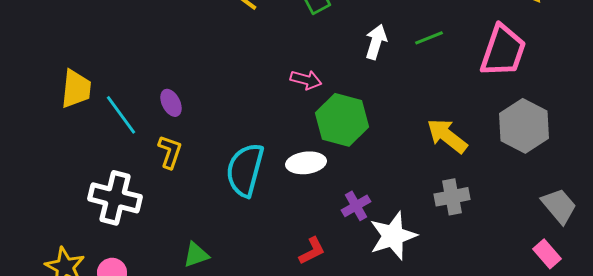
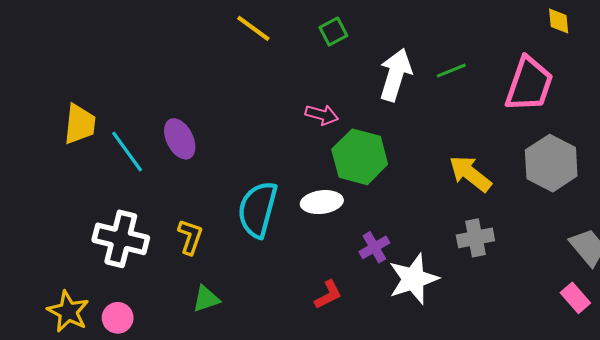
white arrow: (376, 42) -> (395, 75), size x1.4
purple ellipse: (171, 103) -> (180, 139), size x1.4
yellow L-shape: (170, 152) -> (190, 237), moved

